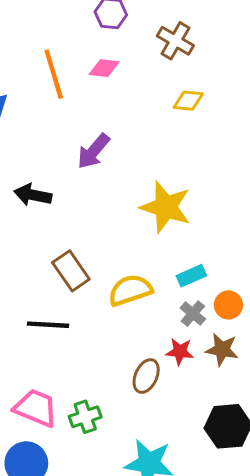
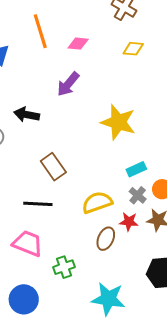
pink diamond: (104, 68) -> (78, 44), moved
yellow semicircle: (130, 290) -> (97, 202), moved
pink trapezoid: (36, 408) -> (28, 243), moved

